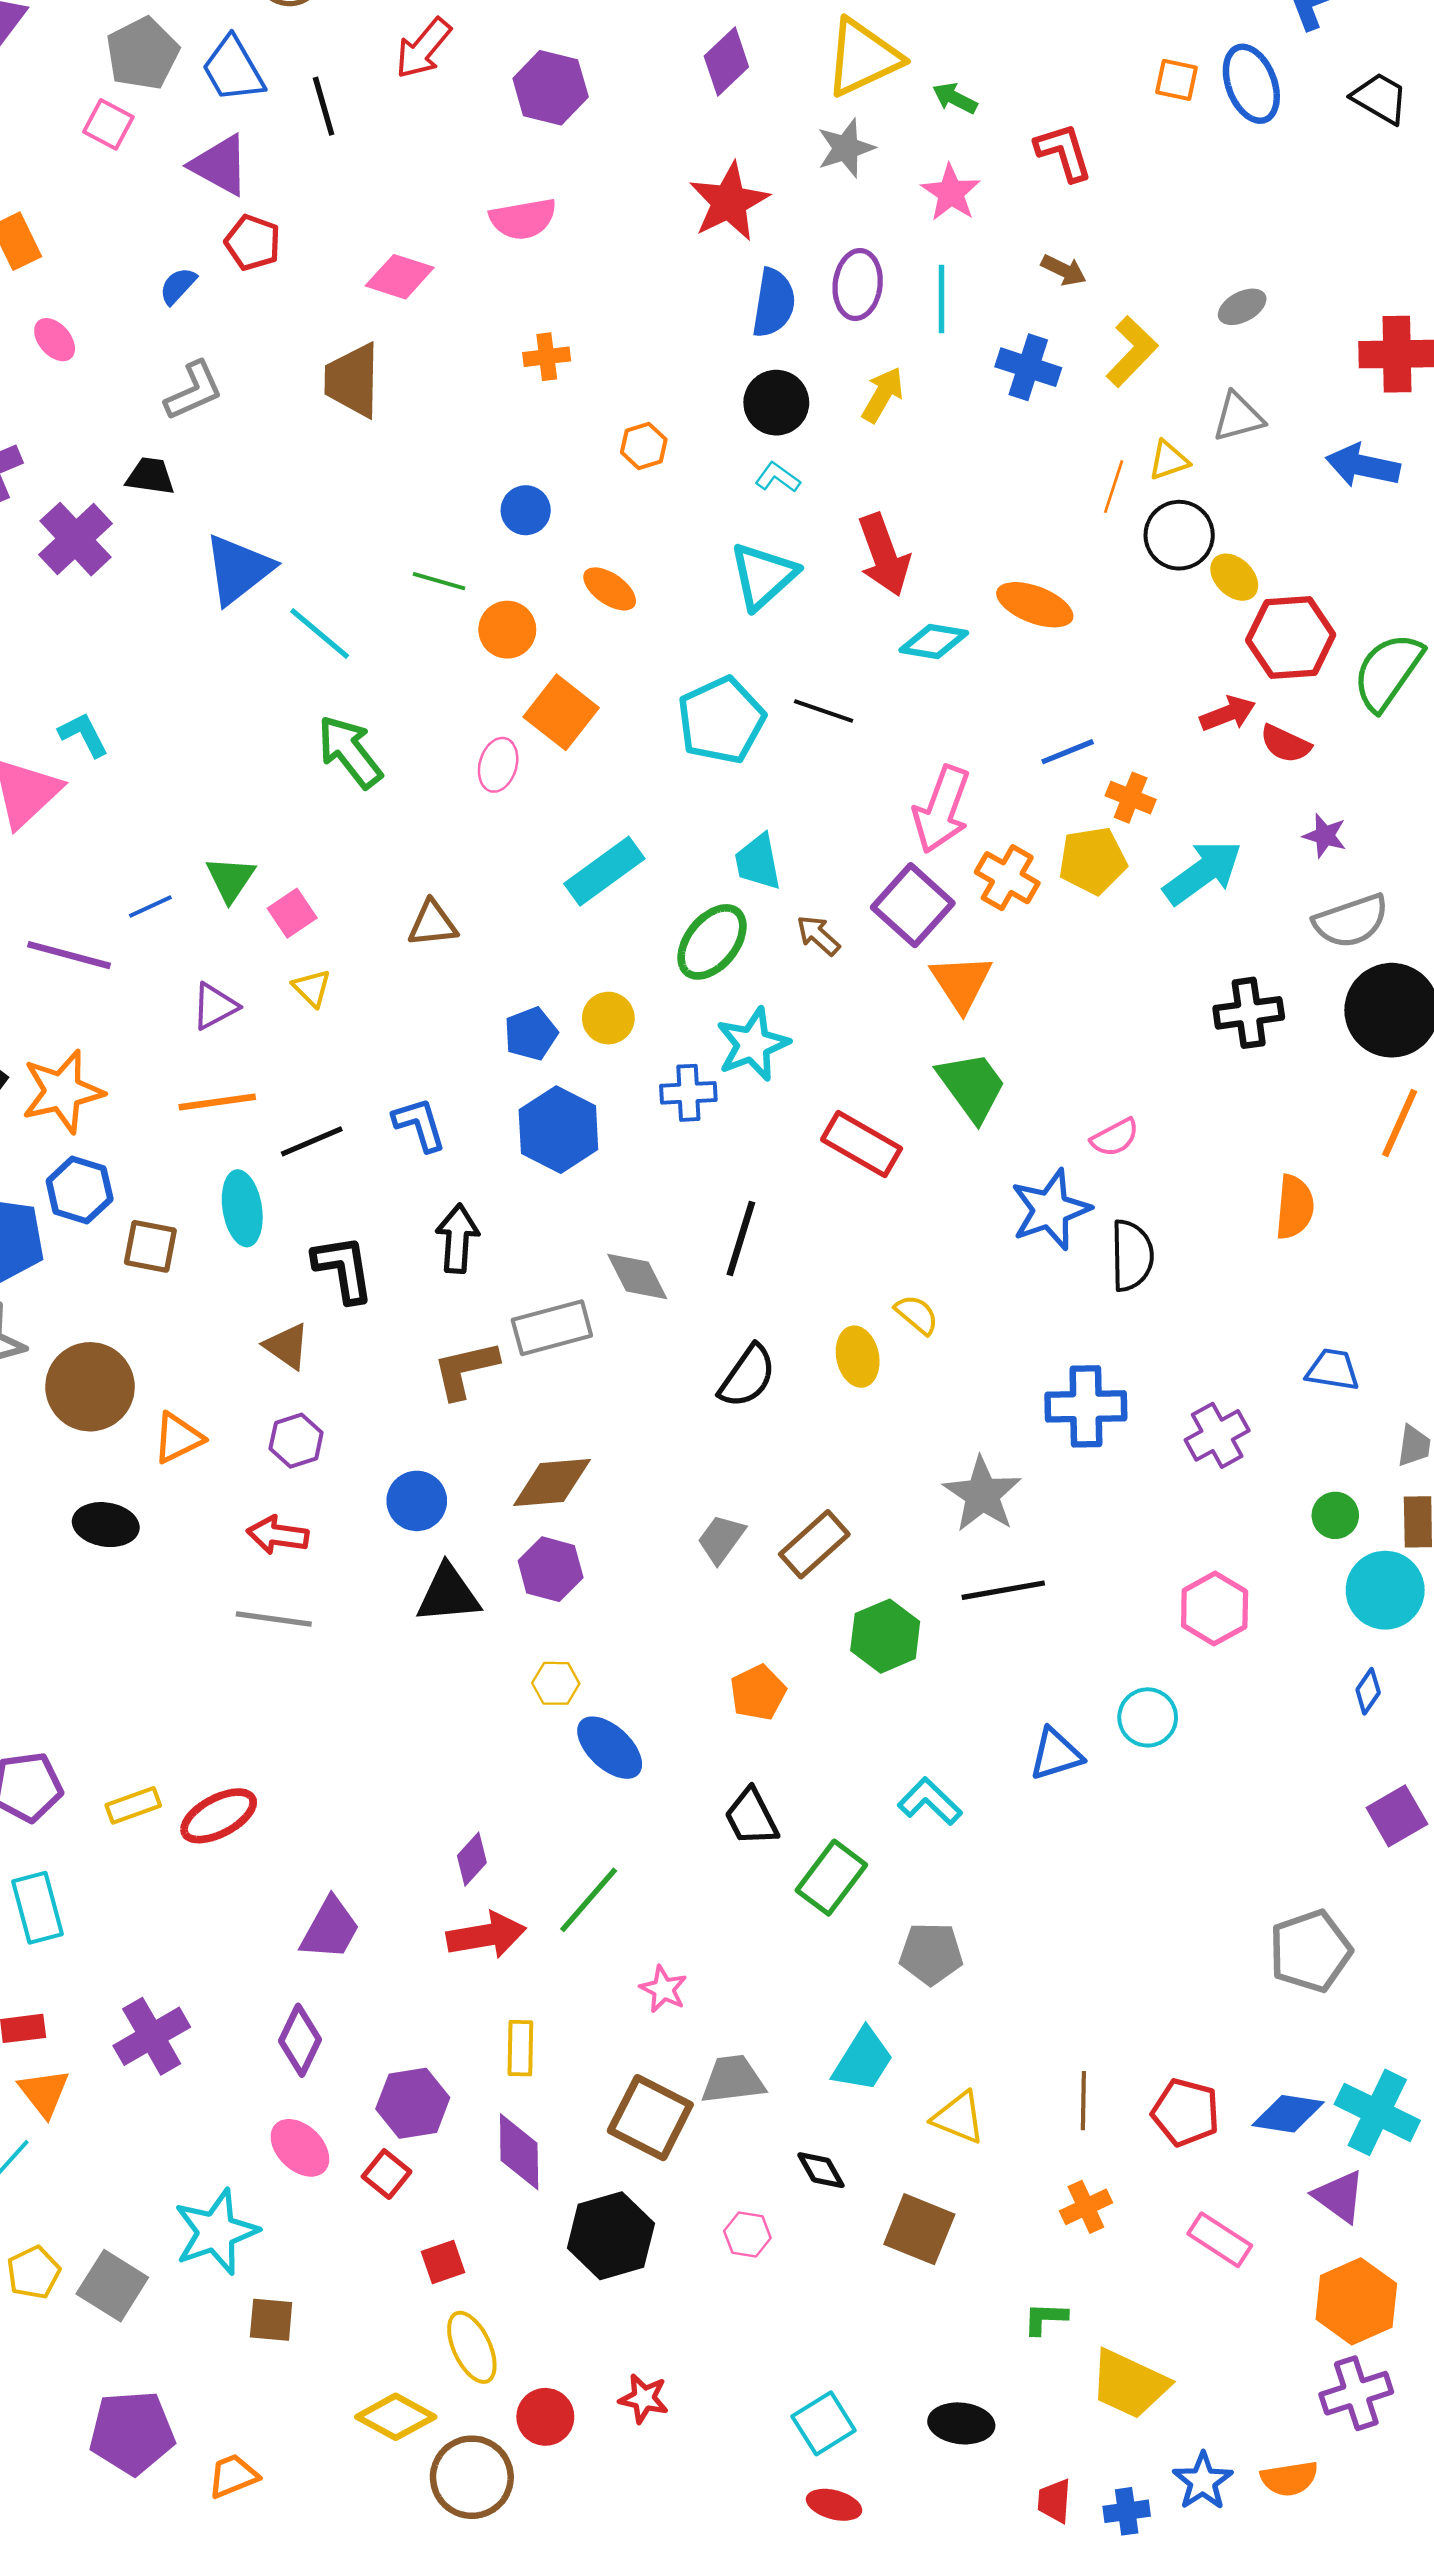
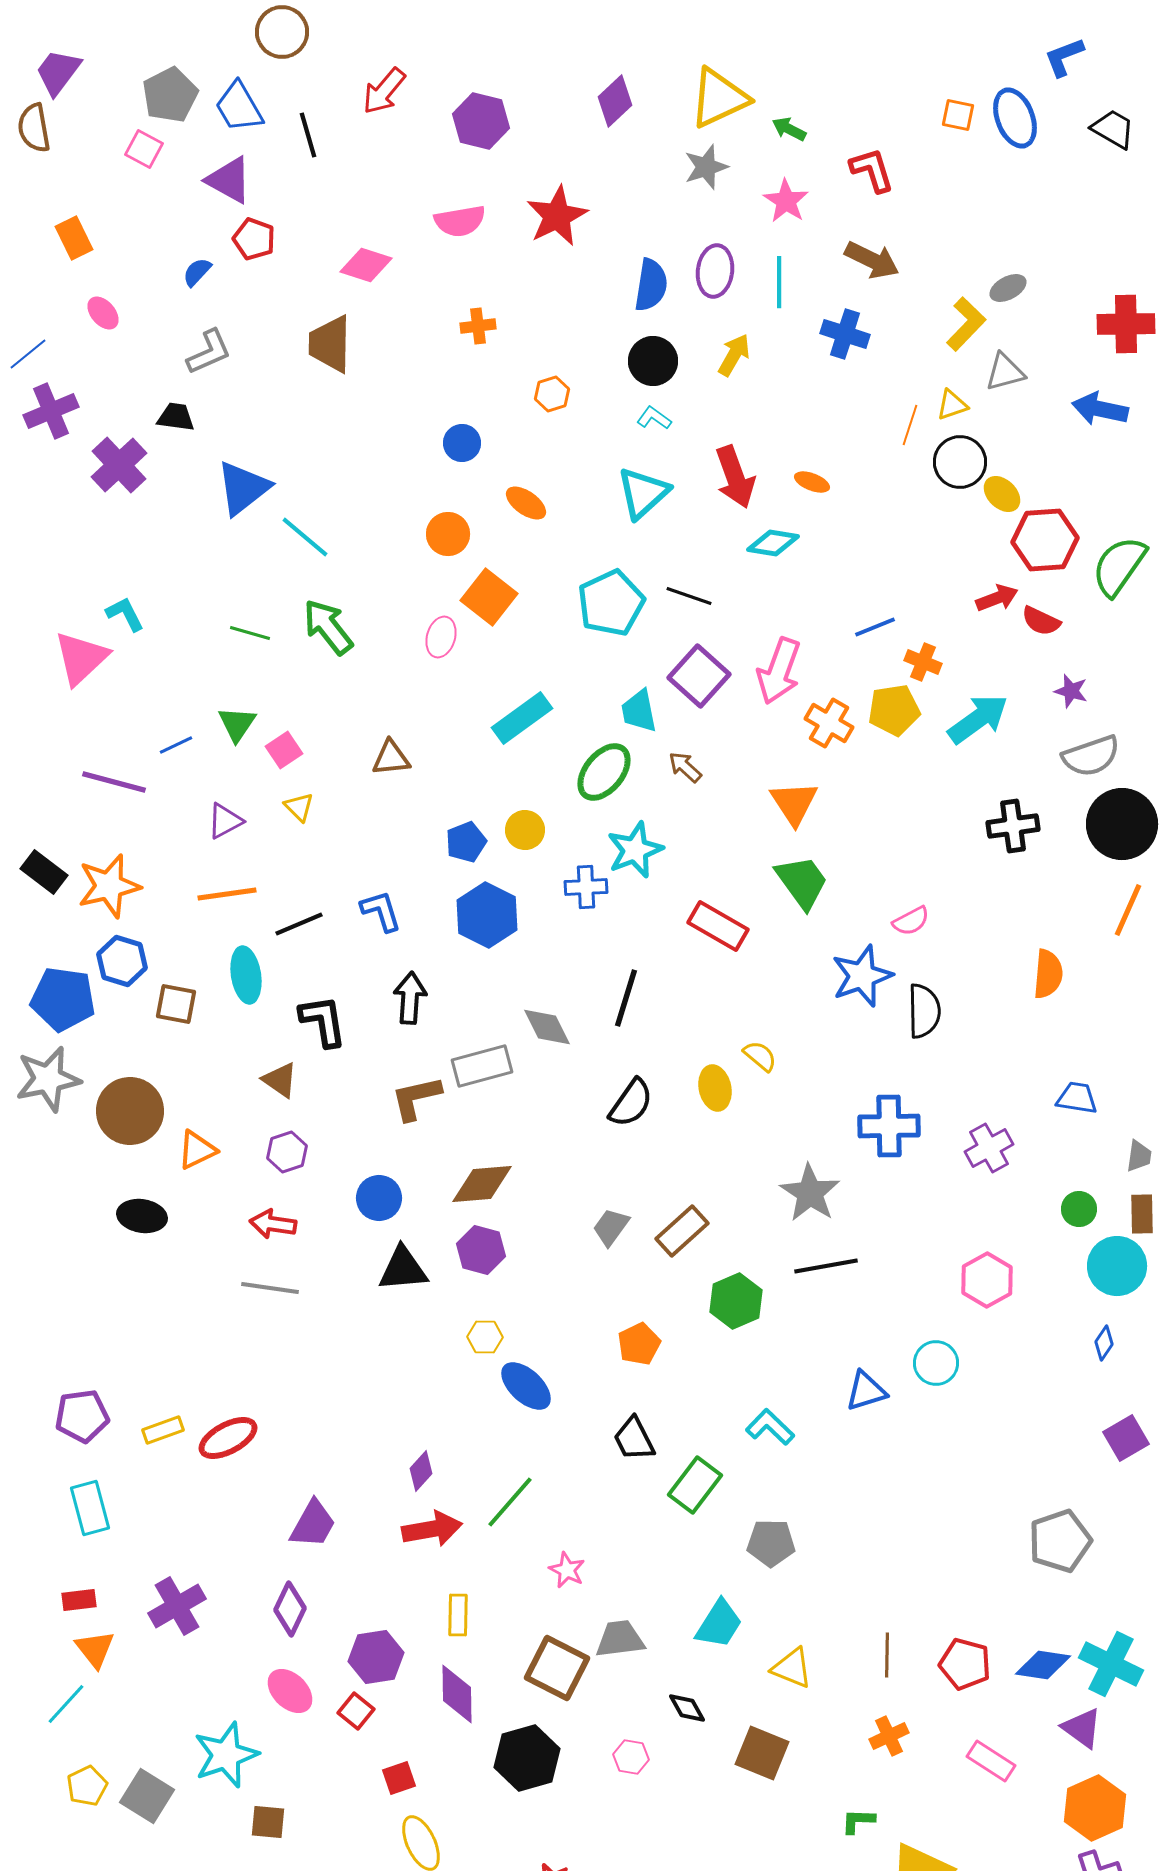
red star: (729, 202) -> (557, 216), moved
brown arrow: (1064, 270) -> (872, 260), size x1.6
yellow L-shape: (1132, 351) -> (966, 324), moved
green line: (439, 581) -> (250, 633), moved
orange ellipse: (1035, 605) -> (812, 482), moved, size x0.6
purple square: (913, 905) -> (699, 676), moved

